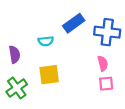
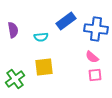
purple semicircle: (14, 54) -> (13, 30), moved
pink semicircle: (103, 63) -> (92, 57), turned 144

